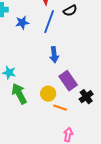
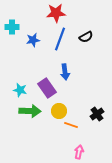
black semicircle: (70, 11) -> (86, 37), moved
purple rectangle: (68, 81) -> (47, 88), moved
green arrow: (19, 94) -> (30, 111), turned 120

